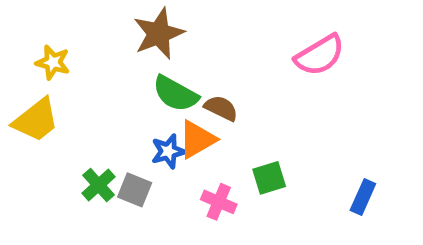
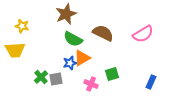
pink semicircle: (320, 55) -> (143, 34), moved
brown semicircle: (221, 108) -> (103, 33), moved, size x1.5
yellow trapezoid: (36, 120) -> (15, 50), turned 35
gray square: (135, 190) -> (56, 79), turned -32

